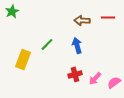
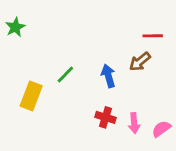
brown arrow: (82, 20) -> (140, 62), moved, turned -42
red cross: (75, 74) -> (105, 117), turned 32
pink arrow: (95, 78) -> (134, 123), turned -48

